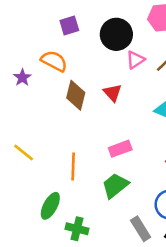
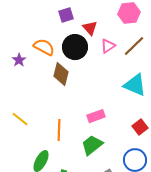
purple square: (69, 25) -> (66, 15), moved
black circle: (116, 34) -> (75, 47), moved
red triangle: (113, 93) -> (90, 28), moved

